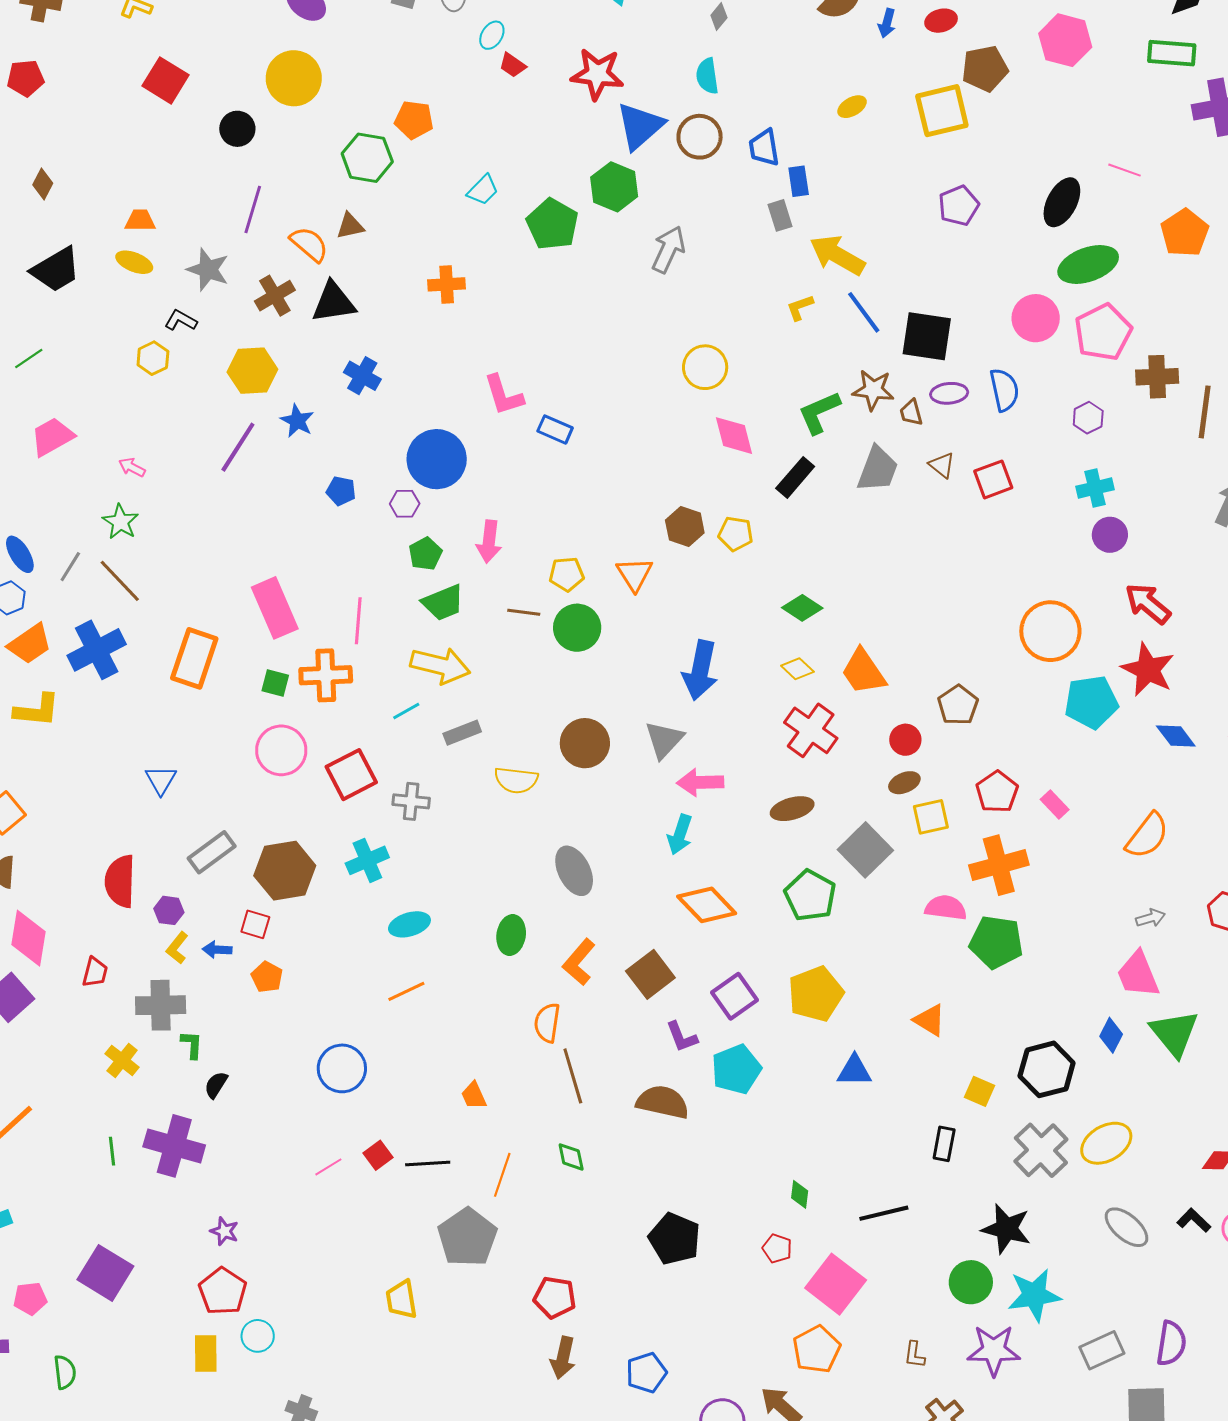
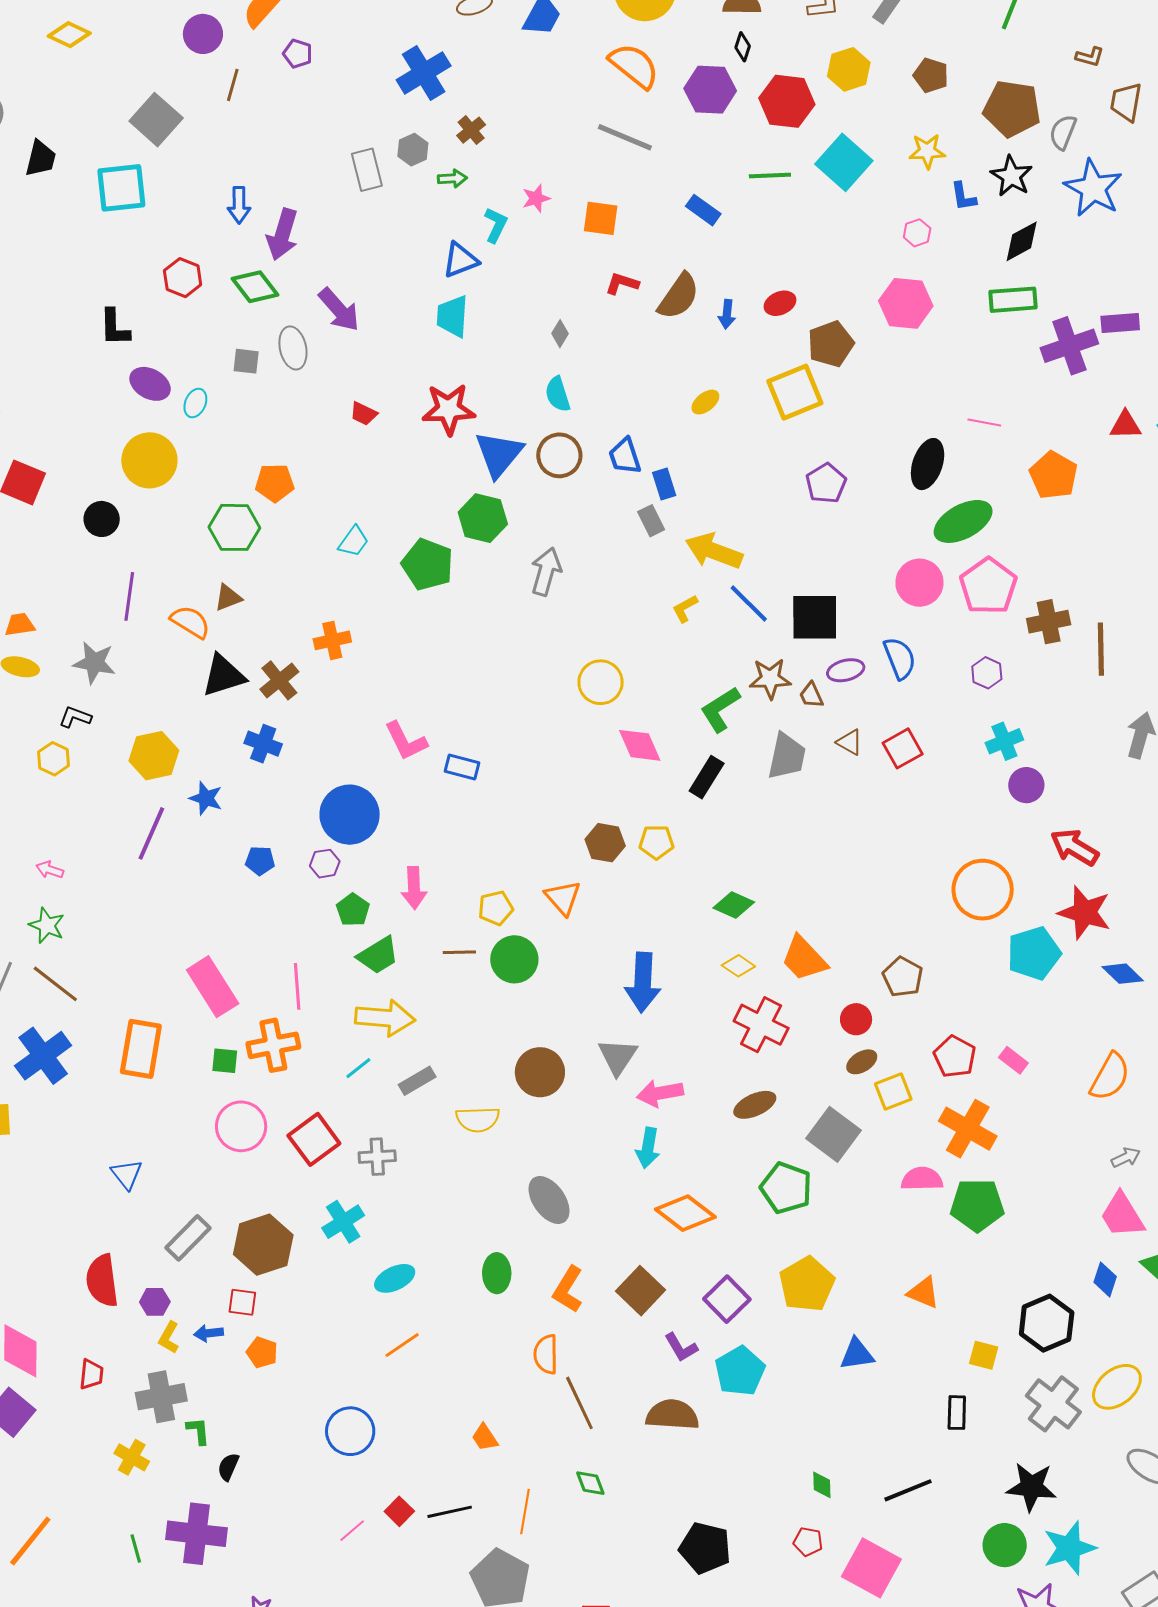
cyan ellipse: (492, 35) -> (195, 403), moved
brown cross: (275, 296) -> (279, 680), moved
orange cross: (999, 865) -> (968, 1129), turned -36

